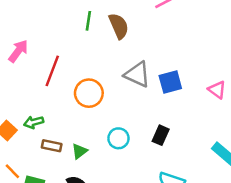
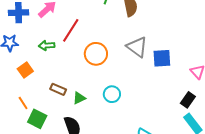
green arrow: (34, 122) -> (47, 45), moved
black rectangle: (161, 135) -> (188, 100), moved

